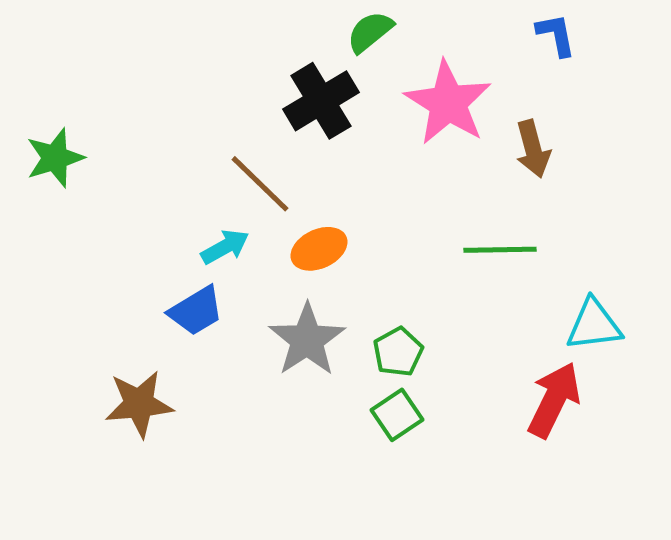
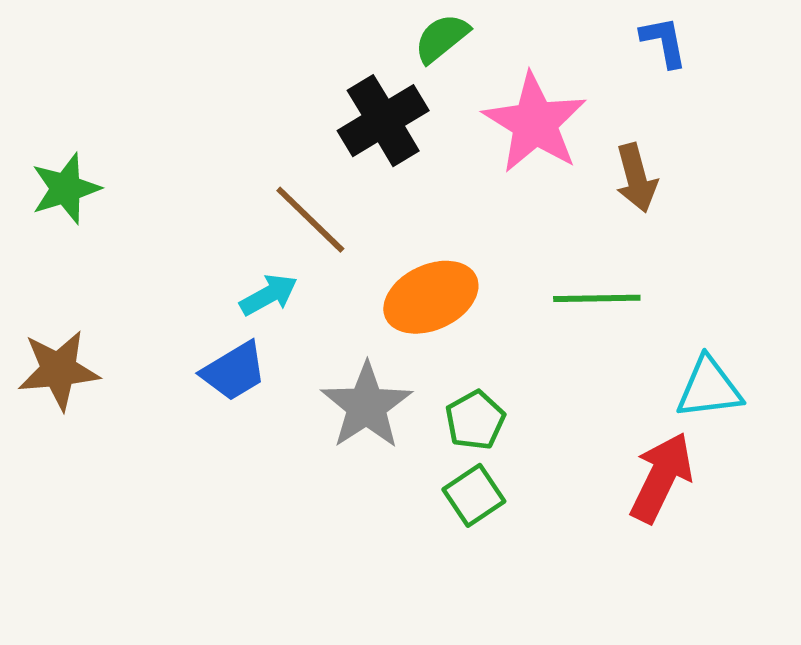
orange ellipse: (319, 249) -> (431, 297), moved, size x1.4
brown star: (139, 404) -> (58, 370), moved

